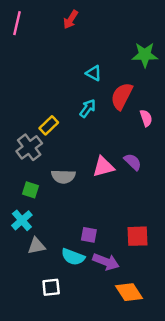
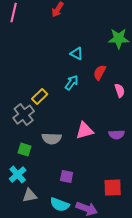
red semicircle: (122, 96) -> (100, 73), size x0.7
purple semicircle: (133, 162) -> (117, 135), moved, turned 133
purple square: (89, 235) -> (67, 177), moved

